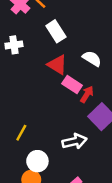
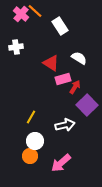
white rectangle: (56, 31) -> (60, 26), moved
pink rectangle: (72, 84) -> (63, 79), turned -49
yellow line: (21, 133) -> (31, 117), moved

